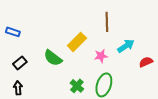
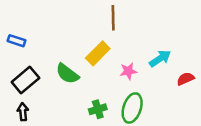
brown line: (107, 22) -> (113, 18), moved
black rectangle: (20, 63) -> (25, 80), size x1.5
green cross: (77, 86) -> (98, 109), turned 32

